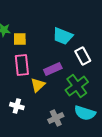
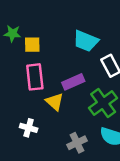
yellow triangle: (38, 85) -> (55, 102), turned -35

